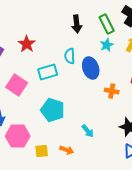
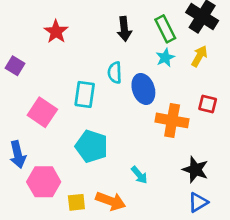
red star: (27, 44) -> (56, 32), moved
cyan rectangle: (48, 72) -> (85, 94), turned -66
orange cross: (112, 91) -> (172, 120), size x1.6
orange arrow: (67, 150) -> (111, 201), size x1.5

